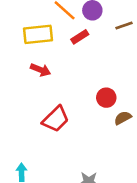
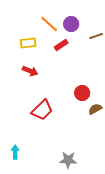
yellow rectangle: (38, 34) -> (28, 43), size x0.7

